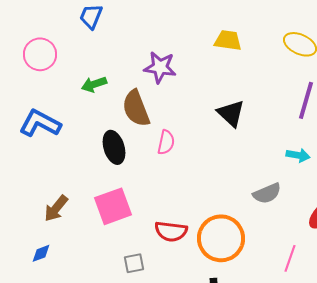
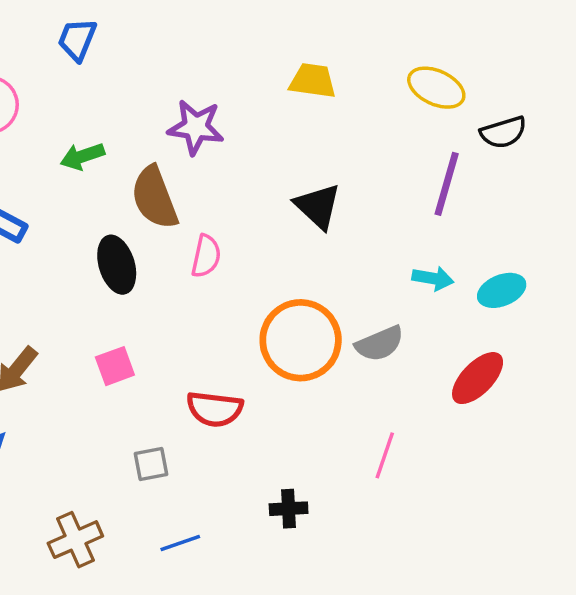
pink square: (113, 206) -> (115, 366), size x0.6
orange circle: (221, 238) -> (301, 340), moved
pink line: (290, 258) -> (385, 455), moved

